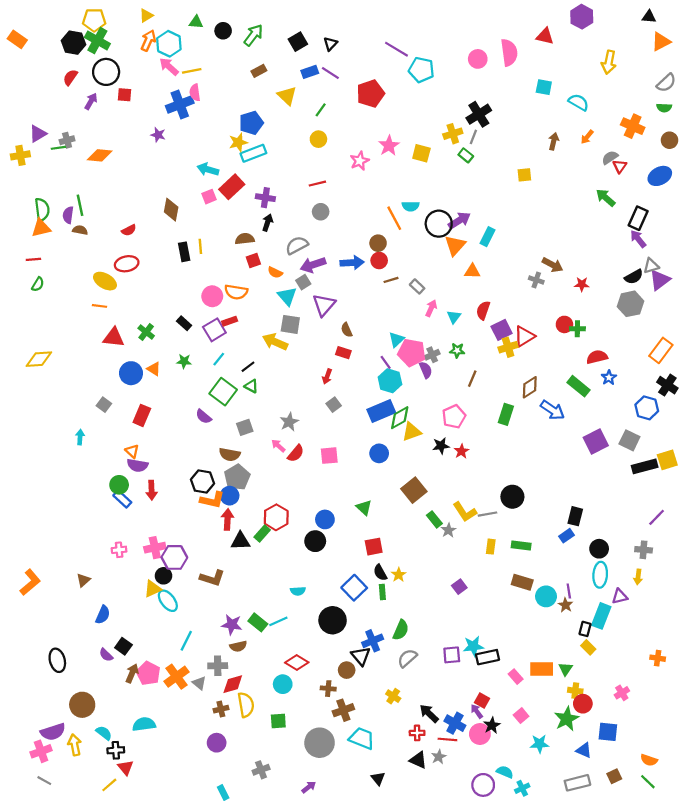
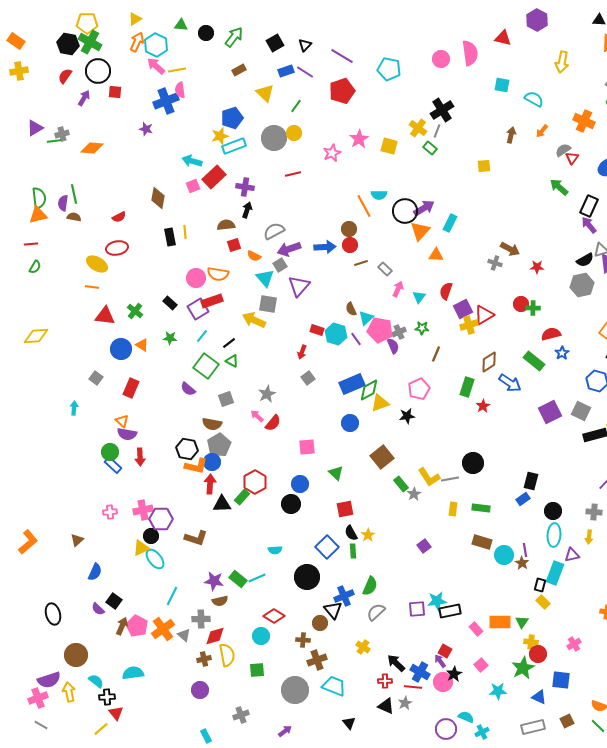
purple line: (396, 49) -> (342, 56), moved
yellow cross: (453, 134) -> (418, 128), turned -36
yellow cross: (20, 155) -> (19, 71), moved
gray circle: (321, 212) -> (274, 138), moved, size x1.6
red rectangle: (230, 321) -> (212, 301), size x1.5
brown semicircle: (347, 330) -> (351, 309), moved
cyan hexagon: (390, 381) -> (336, 334), moved
red star: (461, 451) -> (483, 406), moved
pink square: (329, 456) -> (307, 447), moved

